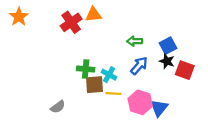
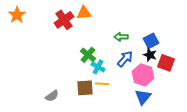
green cross: (86, 69) -> (88, 55), moved, turned 35
brown square: (95, 85) -> (85, 88), moved
pink hexagon: (140, 102) -> (143, 75), moved

